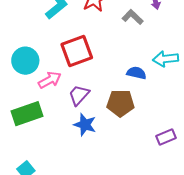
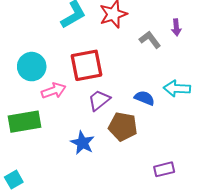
purple trapezoid: (79, 95) -> (99, 100), moved

